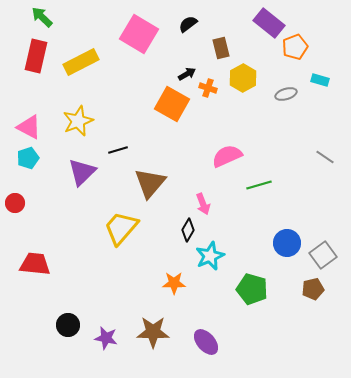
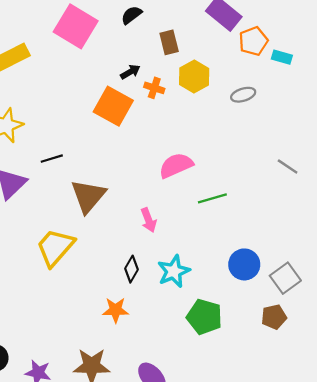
cyan rectangle: (320, 80) -> (282, 57), moved
black diamond: (188, 230) -> (131, 269), moved
cyan star: (210, 256) -> (174, 271), moved

